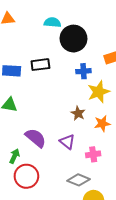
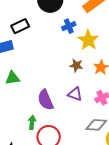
black rectangle: (40, 65) -> (20, 26), moved
purple semicircle: (36, 138) -> (46, 100), turned -135

